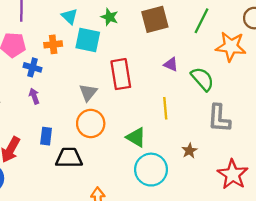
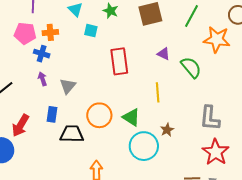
cyan square: (88, 40) -> (91, 31), size x0.6
orange cross: (53, 44) -> (50, 32), moved
gray triangle: (88, 92) -> (68, 86), moved
gray L-shape: (219, 118) -> (210, 118), moved
orange circle: (91, 124) -> (99, 115), moved
brown star: (189, 151) -> (167, 130), moved

